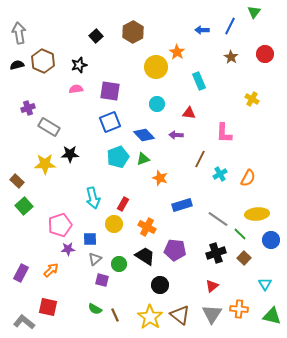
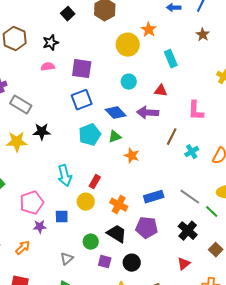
purple arrow: (176, 135) -> (148, 113), size x1.5
blue rectangle: (182, 205) -> (154, 197), moved
black cross: (216, 253) -> (188, 231), turned -30
brown square: (244, 258) -> (216, 250), moved
gray triangle: (95, 259) -> (67, 259), moved
purple square: (102, 280) -> (105, 262), moved

